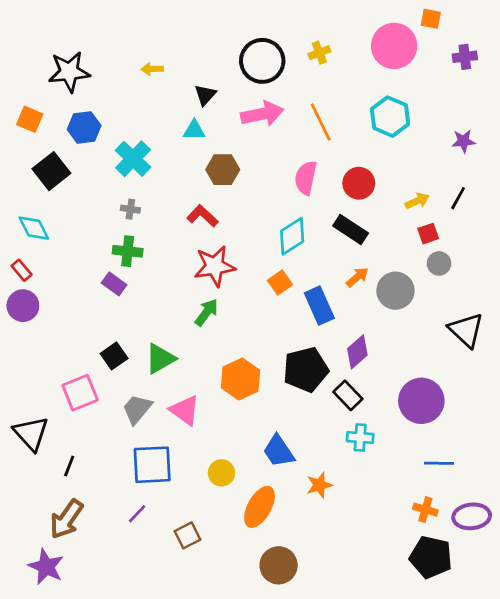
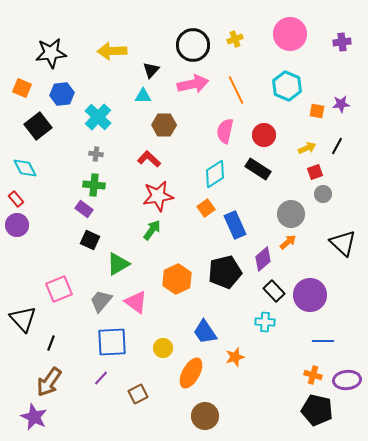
orange square: (431, 19) -> (317, 111), moved
yellow arrow: (152, 69) -> (112, 51), size x1.8
orange arrow: (357, 277) -> (288, 242), moved
black square: (114, 356) -> (90, 240), moved, turned -30
black rectangle: (348, 395) -> (274, 291), moved

